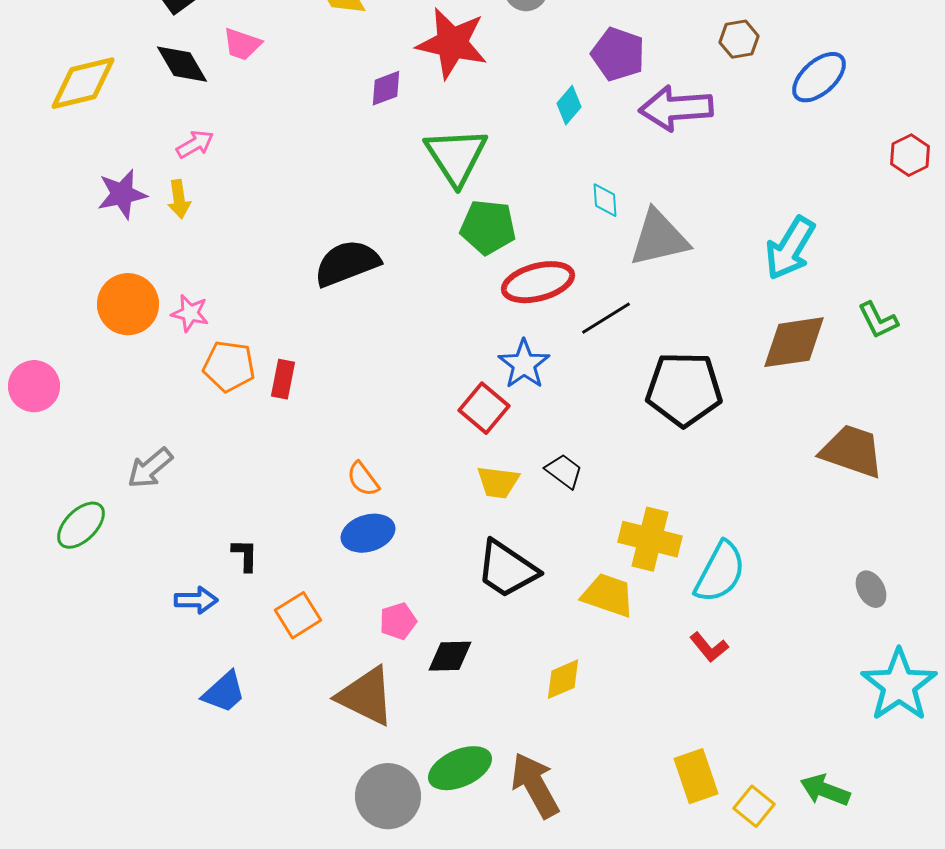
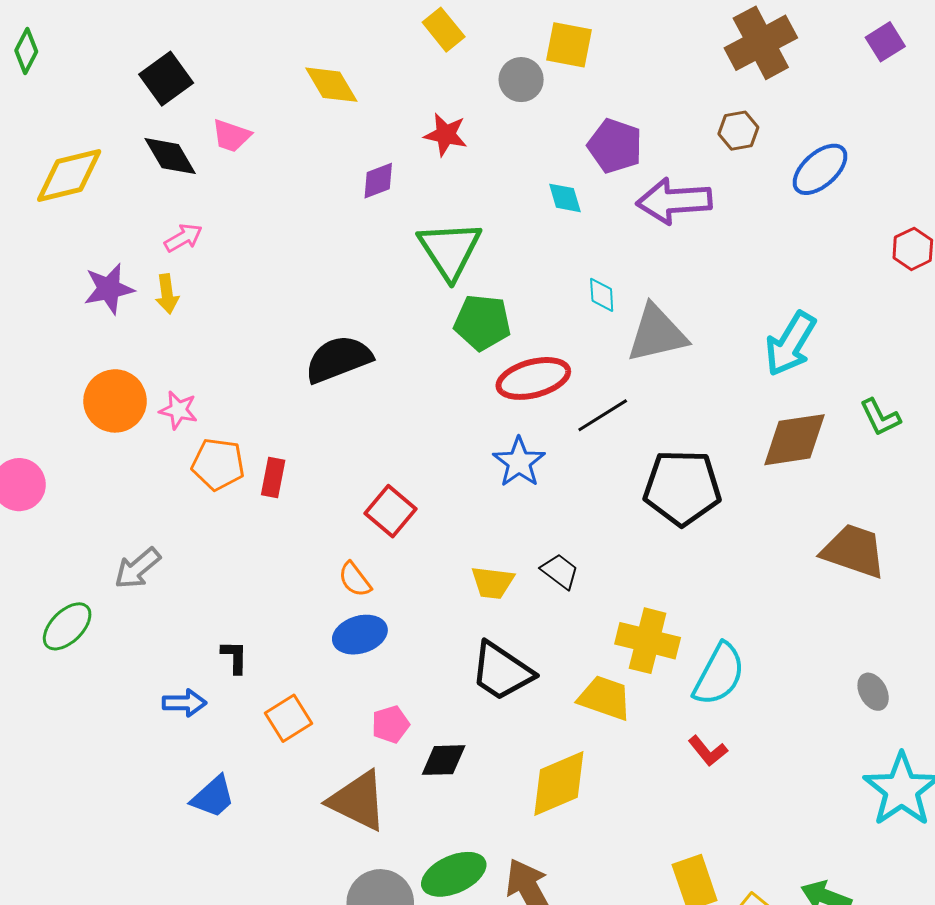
red star: (452, 43) -> (446, 135), size x0.6
cyan diamond: (569, 105) -> (565, 198), turned -57
red square: (484, 408) -> (390, 511), moved
yellow diamond: (563, 679) -> (559, 784), size x1.6

